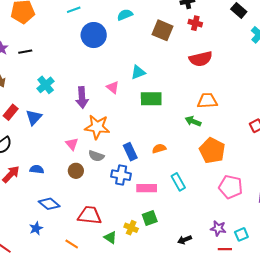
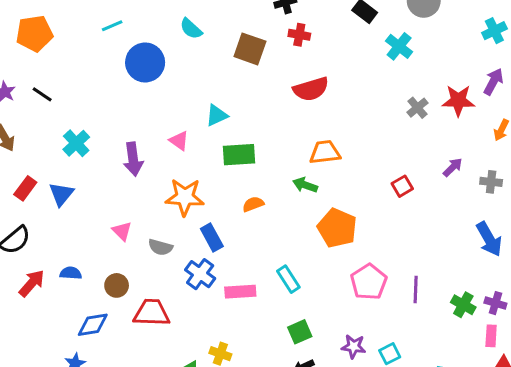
cyan semicircle: (125, 15) -> (191, 29), turned -112
black line: (25, 52) -> (42, 94), turned 48
orange star: (97, 127) -> (185, 197), moved
orange semicircle: (159, 149) -> (253, 204), moved
brown circle: (76, 171) -> (117, 285), moved
blue cross: (121, 175) -> (200, 274), turned 30
pink pentagon: (231, 187) -> (369, 282), turned 30
blue diamond: (49, 204) -> (93, 325), turned -45
red trapezoid: (90, 215) -> (152, 313), moved
green square: (150, 218) -> (300, 332), moved

